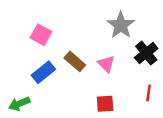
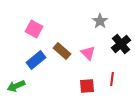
gray star: (121, 25) -> (100, 21), size x0.7
red line: (149, 93) -> (112, 79), moved

